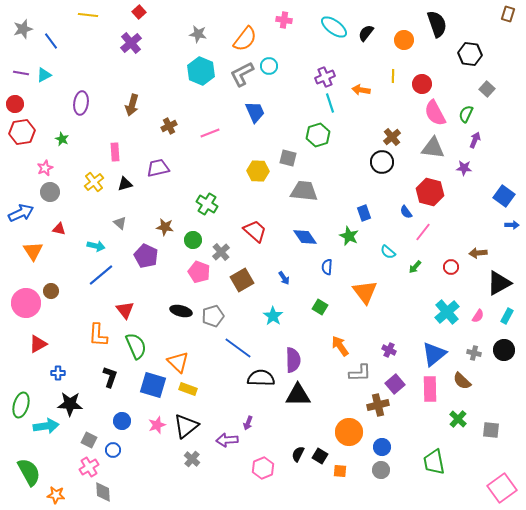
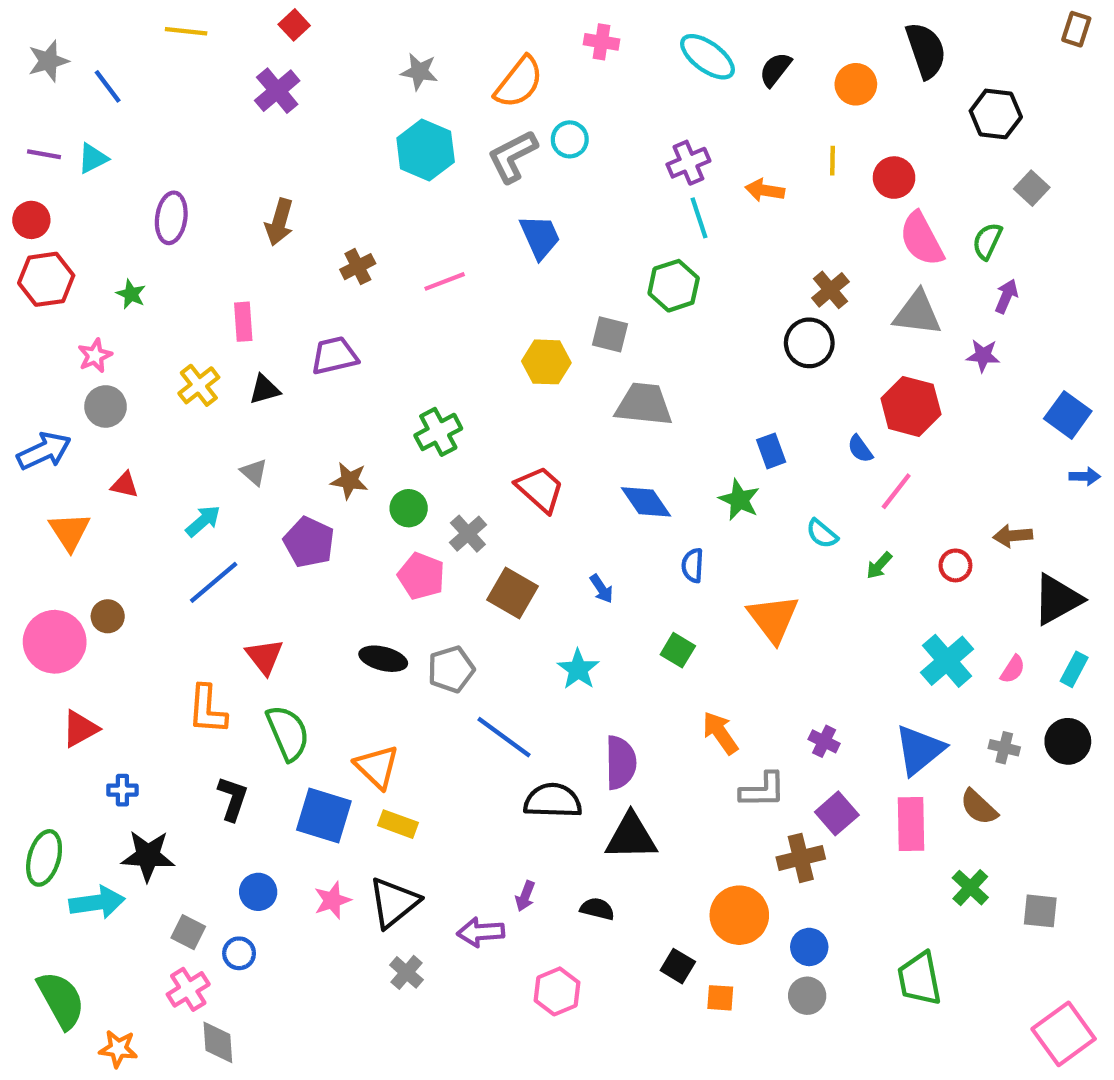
green cross: (207, 204) -> (438, 432), turned 30
cyan arrow: (96, 246) -> (203, 521), turned -54
brown square: (242, 280) -> (512, 593), turned -30
black semicircle: (298, 454) -> (597, 909), moved, turned 77

